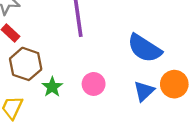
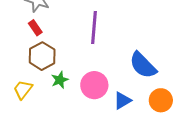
pink circle: (94, 84) -> (94, 85), size x1.4
blue triangle: (144, 91) -> (122, 101), moved

